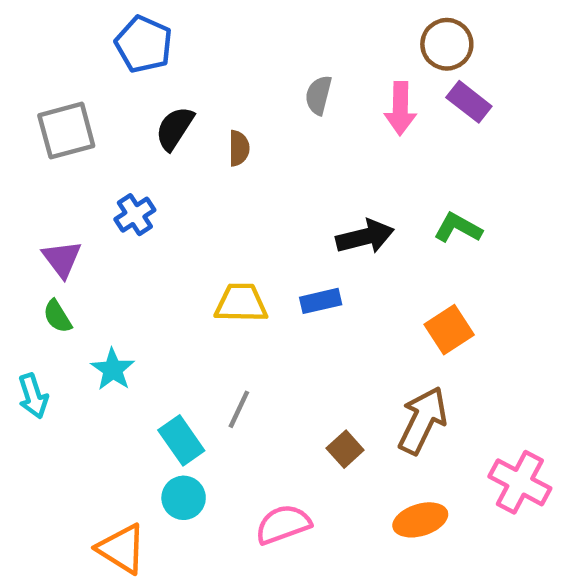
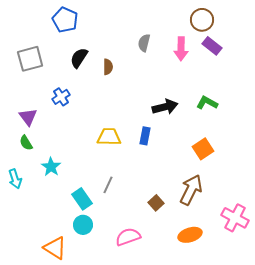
blue rectangle: (321, 301) -> (145, 136), turned -66

